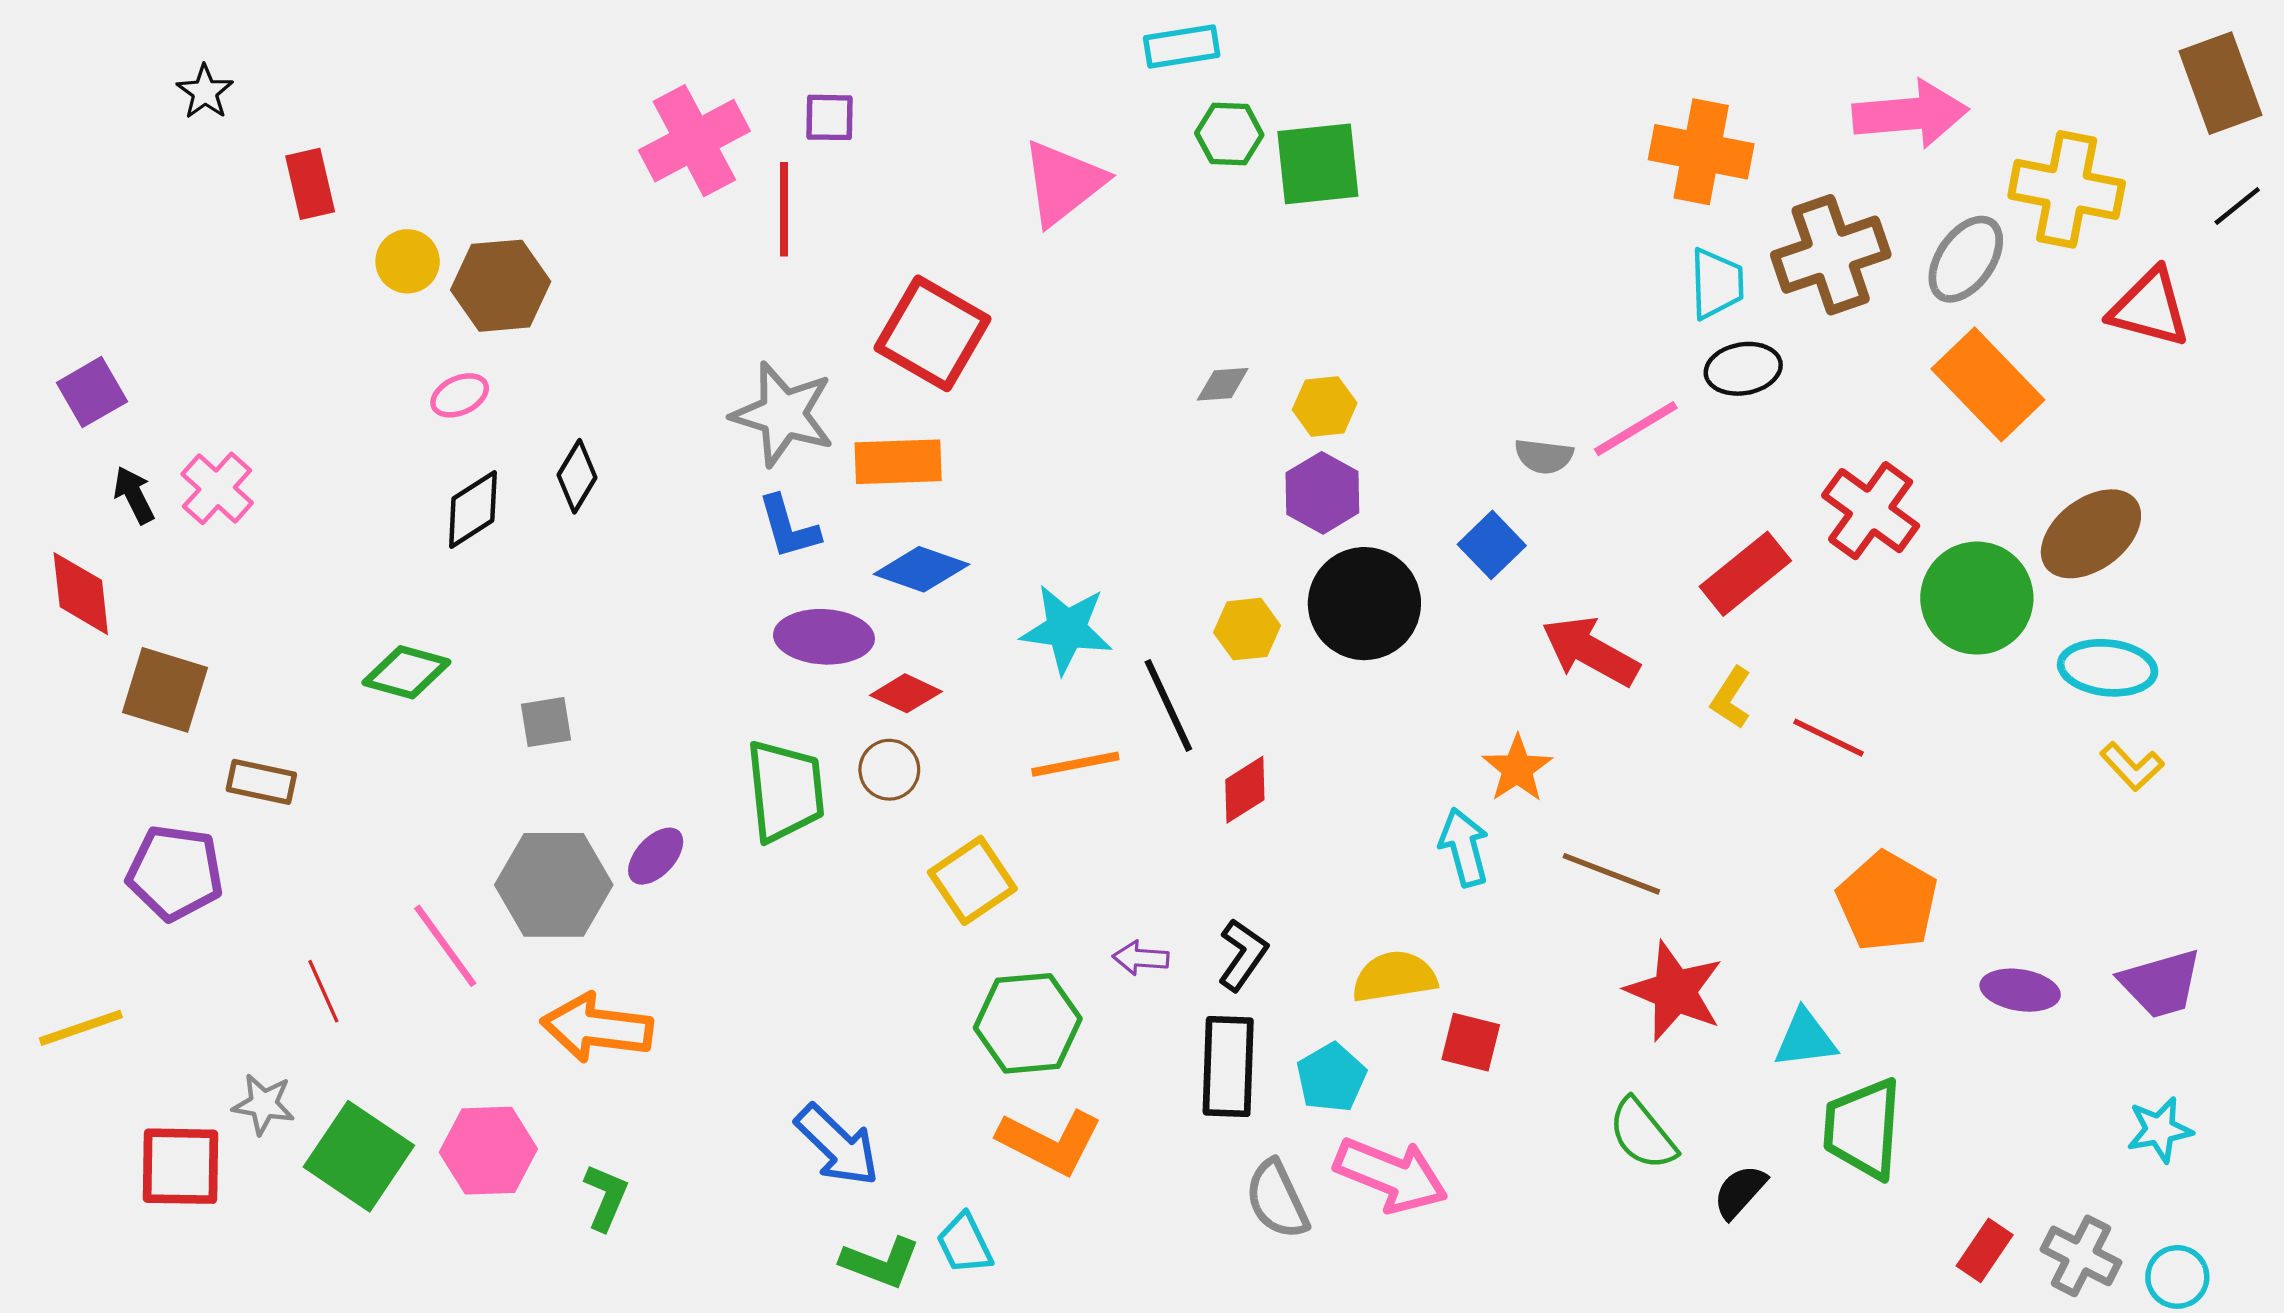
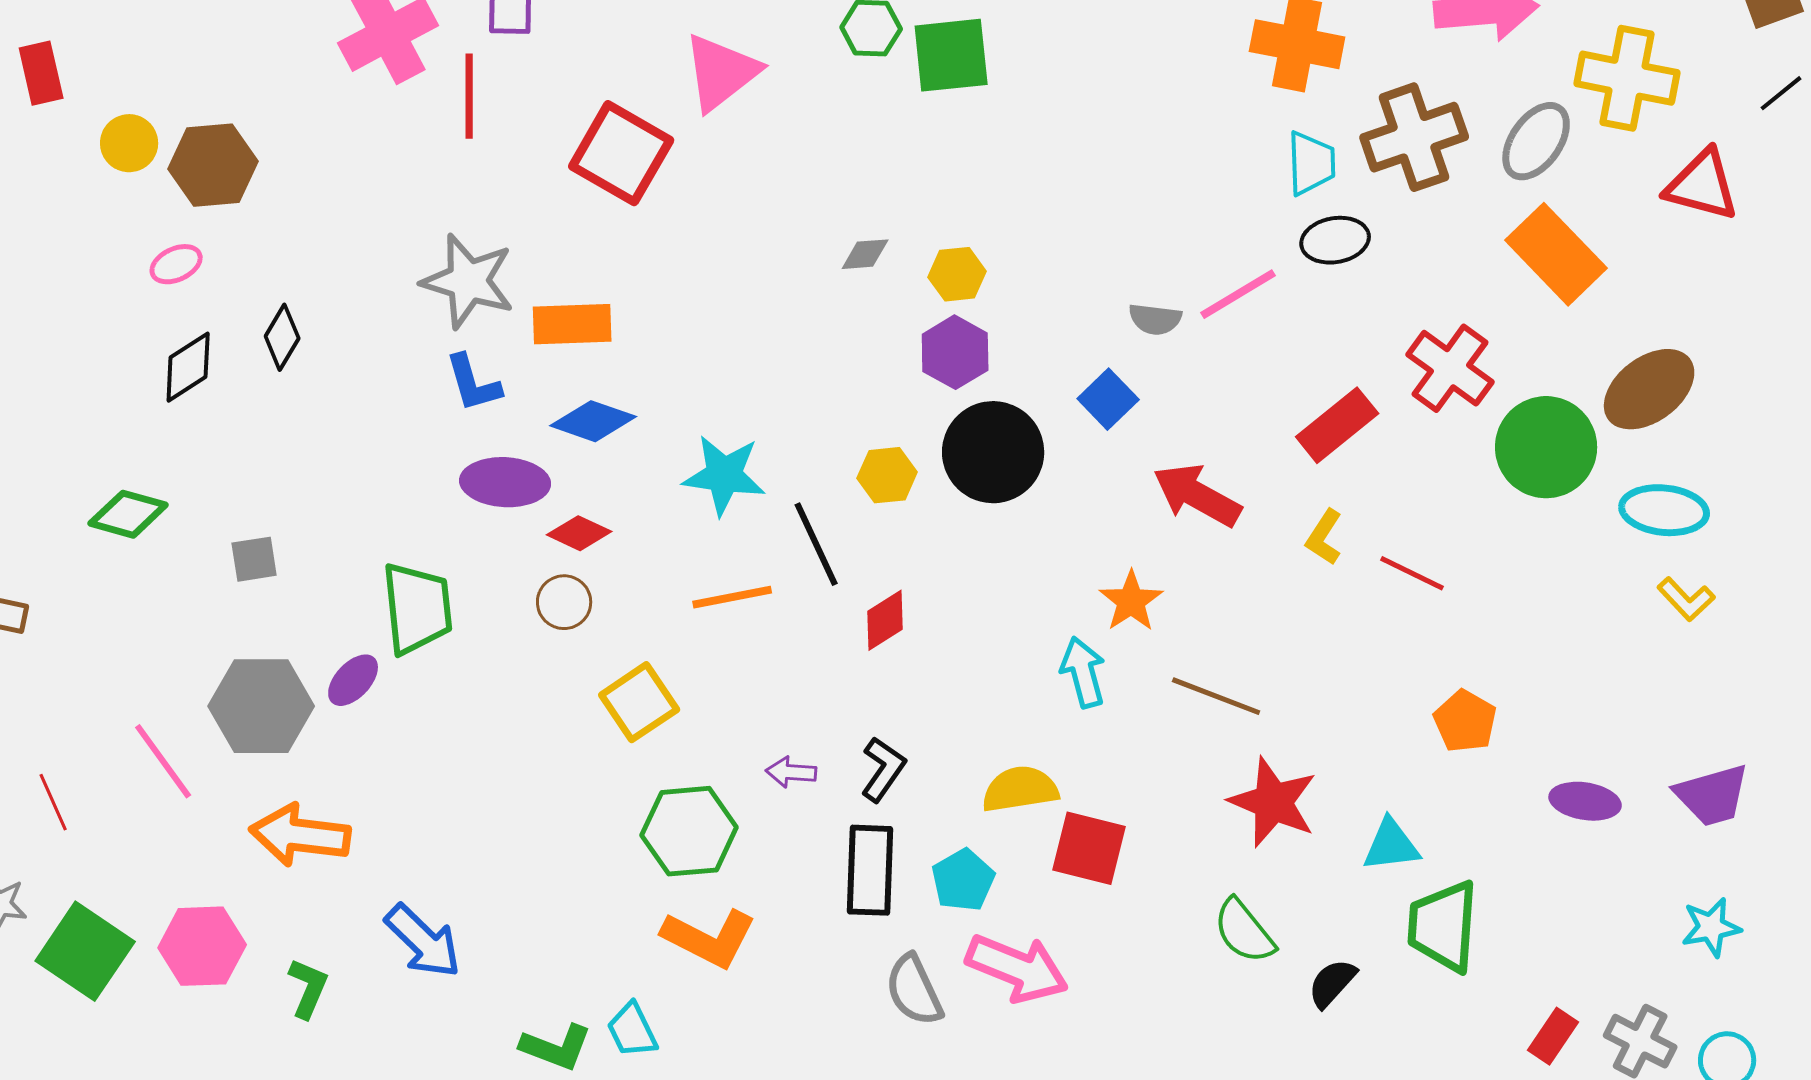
red square: (933, 333) -> (621, 153), moved
green trapezoid: (785, 791) -> (417, 608), moved
orange pentagon: (1887, 902) -> (1465, 721), size x0.7
red square: (1471, 1042) -> (1089, 848), size x1.4
blue arrow: (837, 1145) -> (423, 941), moved

